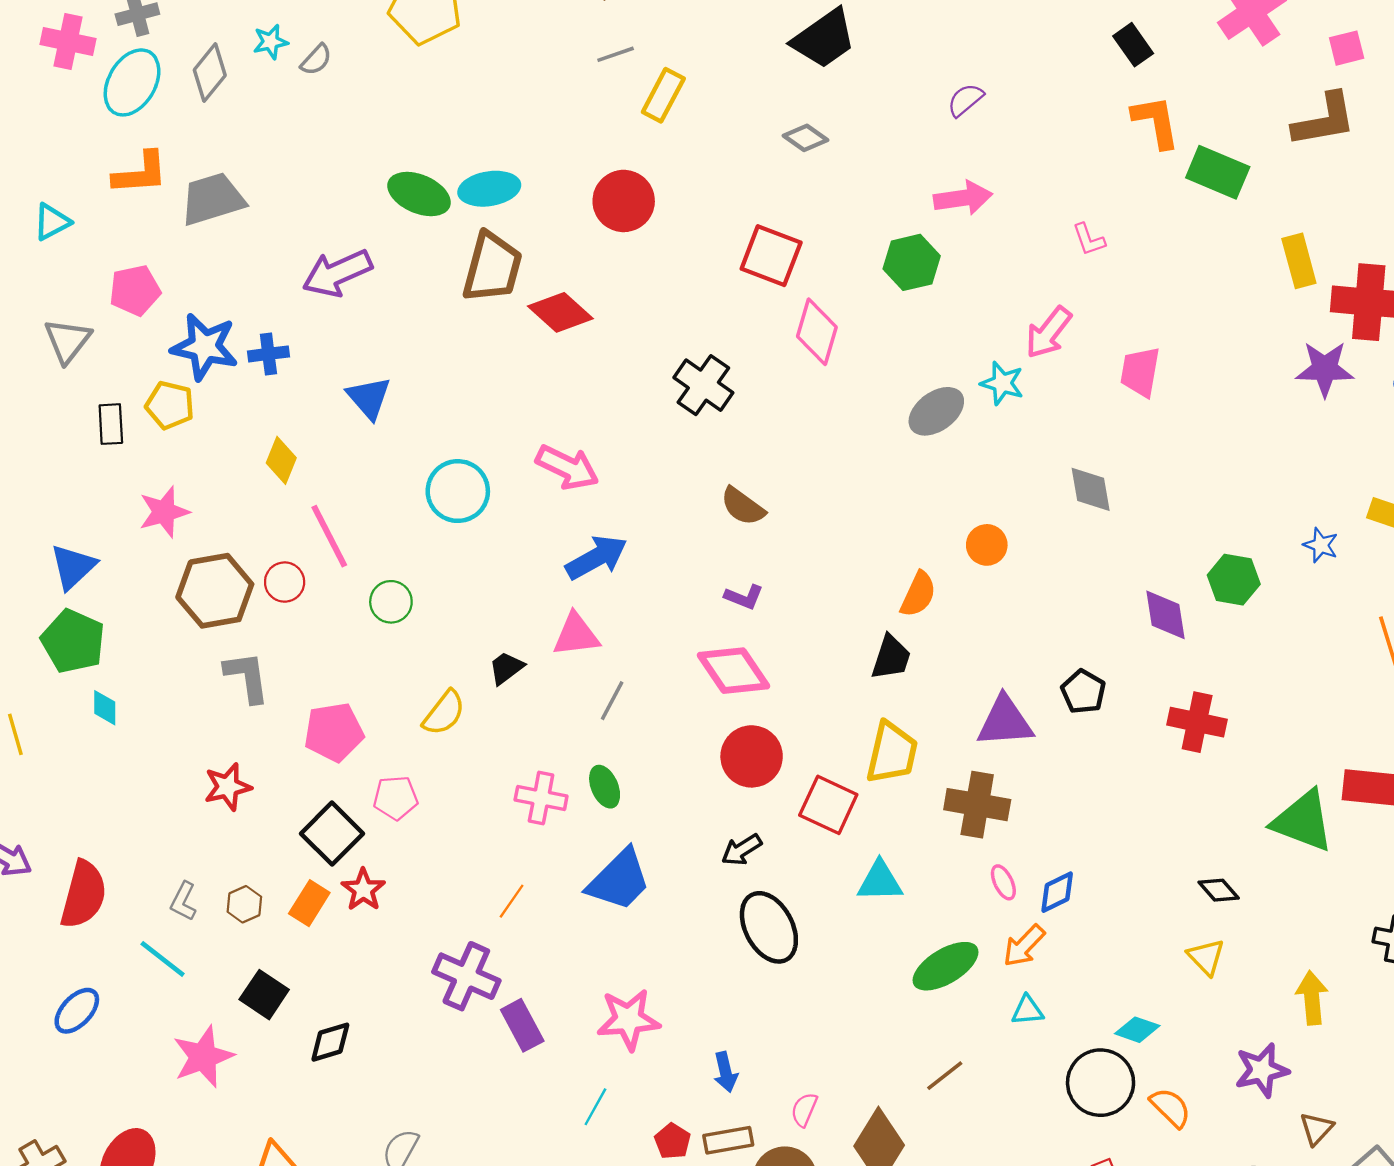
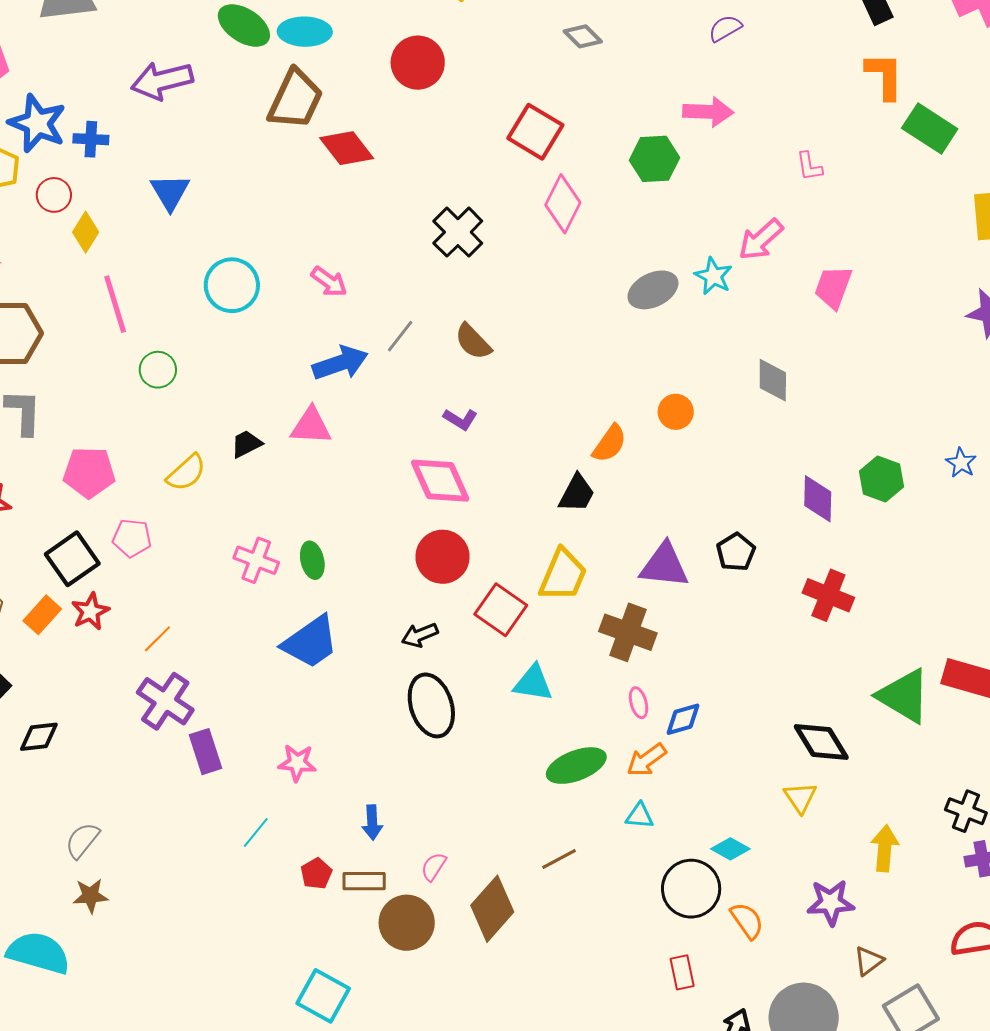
pink arrow: (567, 467) -> (329, 282), size x0.7
red circle: (285, 582) -> (54, 195), moved
gray line: (612, 701) -> (400, 336), moved
black diamond: (1219, 890) -> (821, 742), size x1.6
orange line: (512, 901) -> (157, 639), moved
pink star: (628, 1019) -> (297, 763), size x0.7

